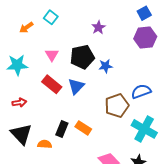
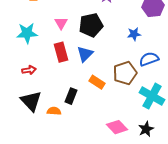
blue star: (106, 66) -> (134, 34), moved
red rectangle: (52, 84) -> (61, 52), turned 36
orange rectangle: (83, 128) -> (97, 82), moved

